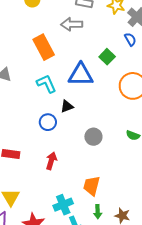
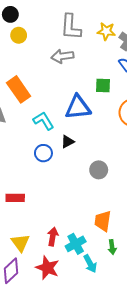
orange rectangle: (44, 47) -> (19, 89), moved
green square: (107, 57) -> (103, 85), turned -35
blue circle: (48, 122) -> (43, 153), moved
red arrow: (51, 161) -> (53, 237), moved

